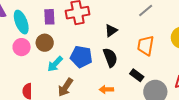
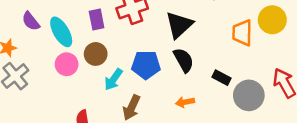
black triangle: (111, 31) -> (179, 25), size x1.6
orange trapezoid: (146, 46) -> (242, 33), moved

